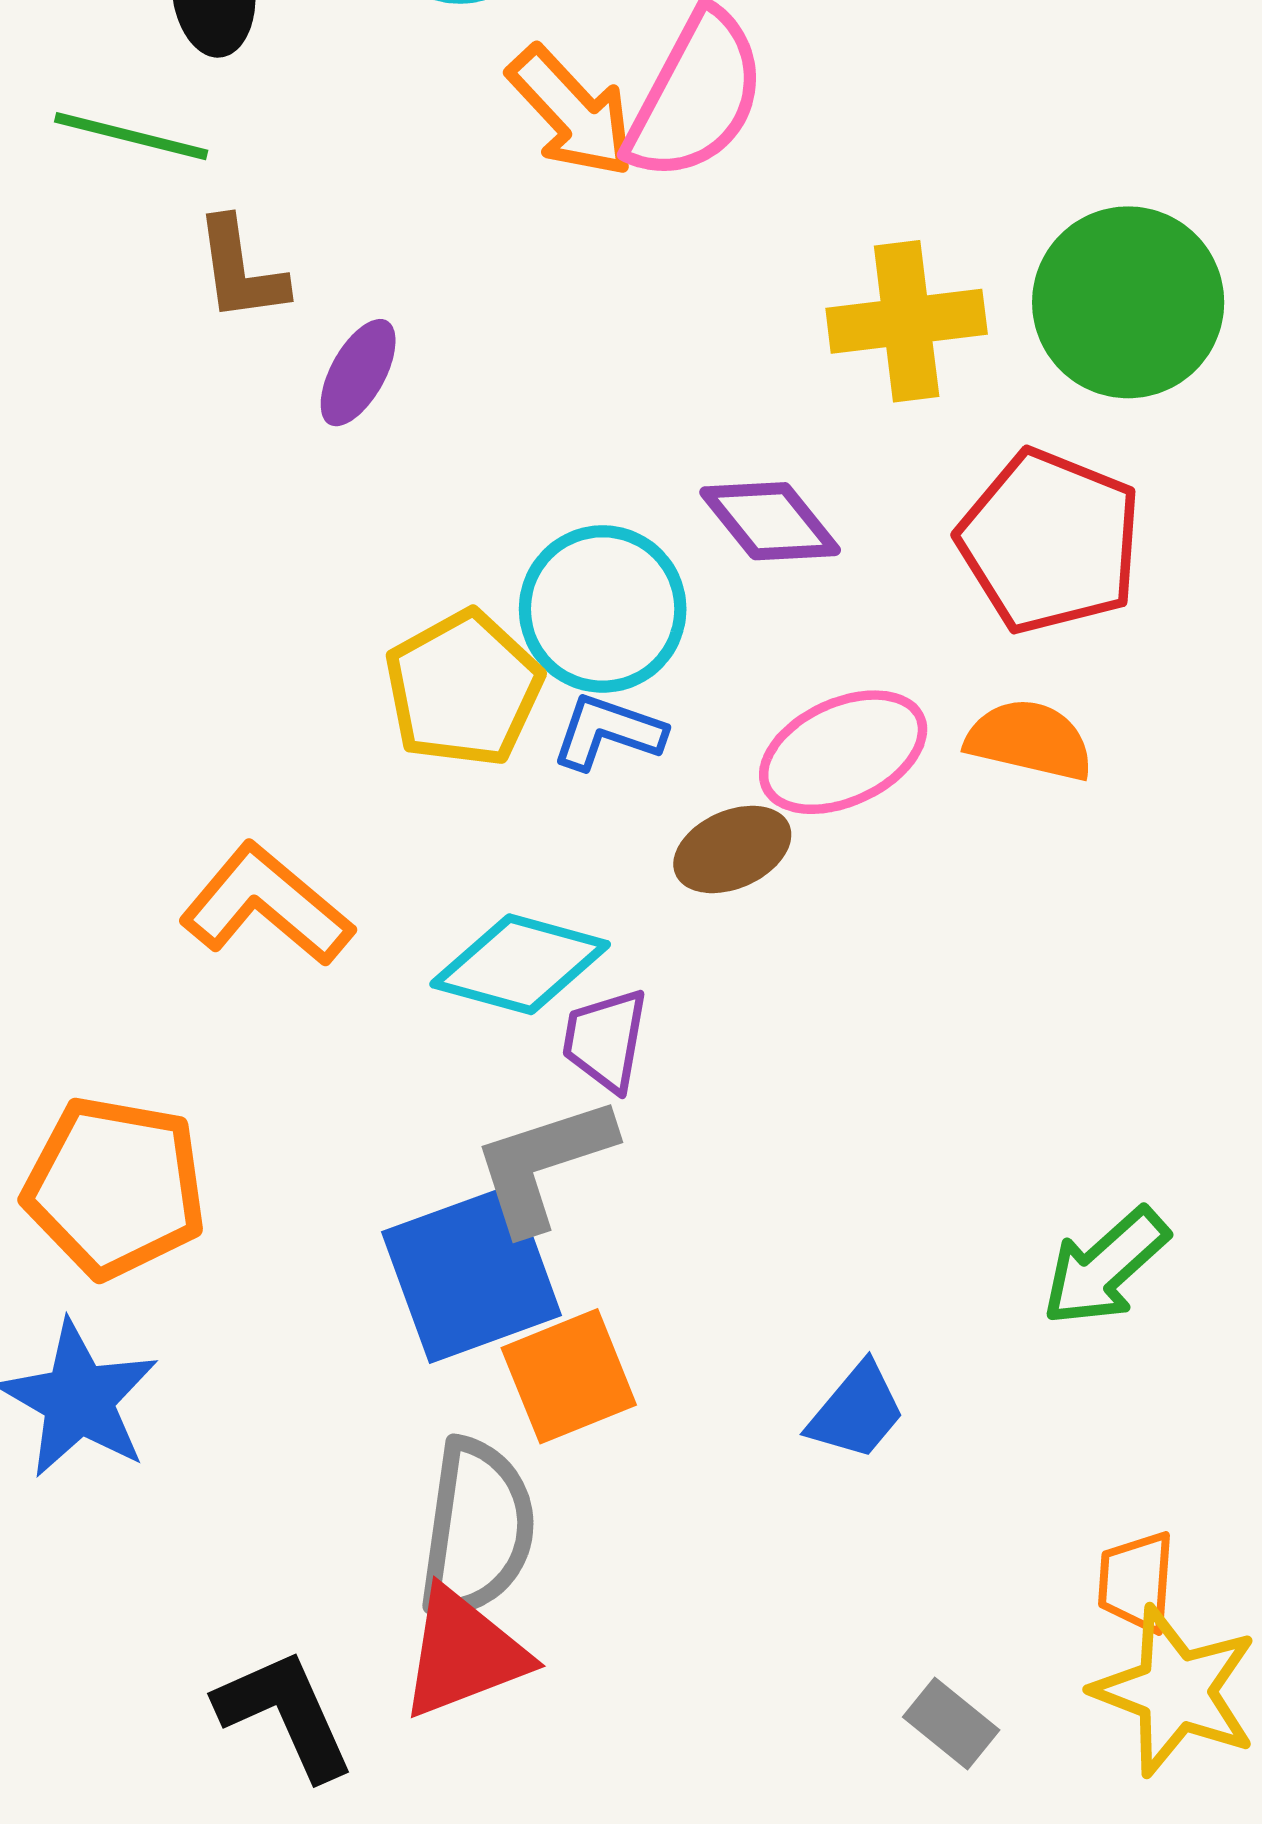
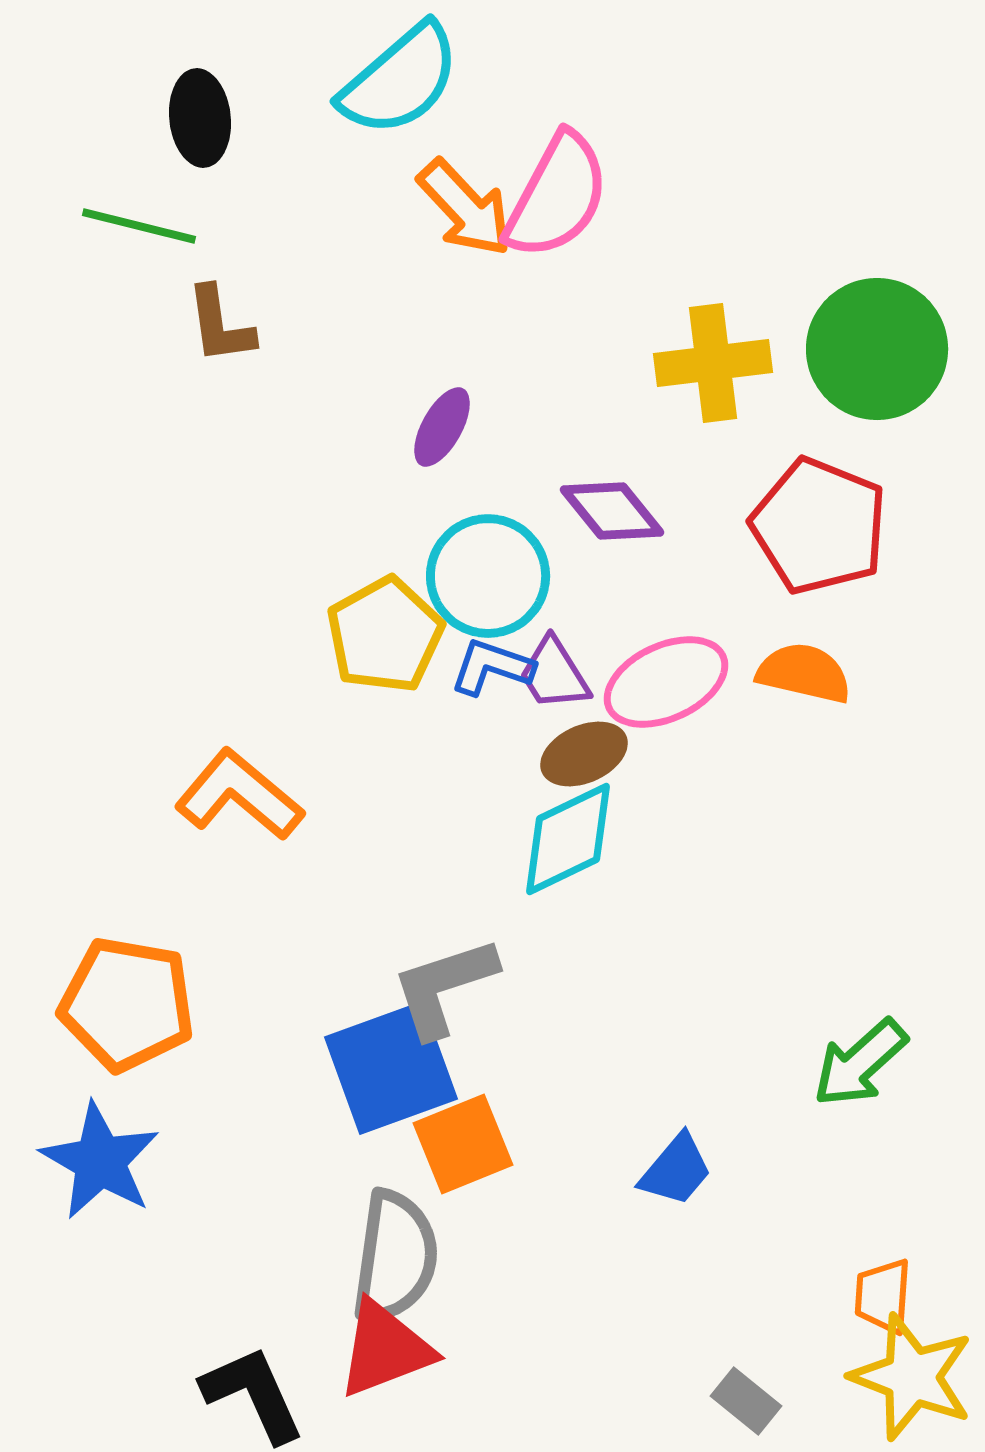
purple ellipse: (358, 373) -> (442, 427), moved
cyan diamond: (520, 964) -> (568, 839), moved, turned -41
purple trapezoid: (605, 1040) -> (554, 674), moved, turned -42

